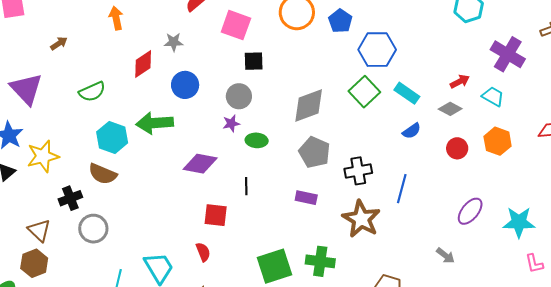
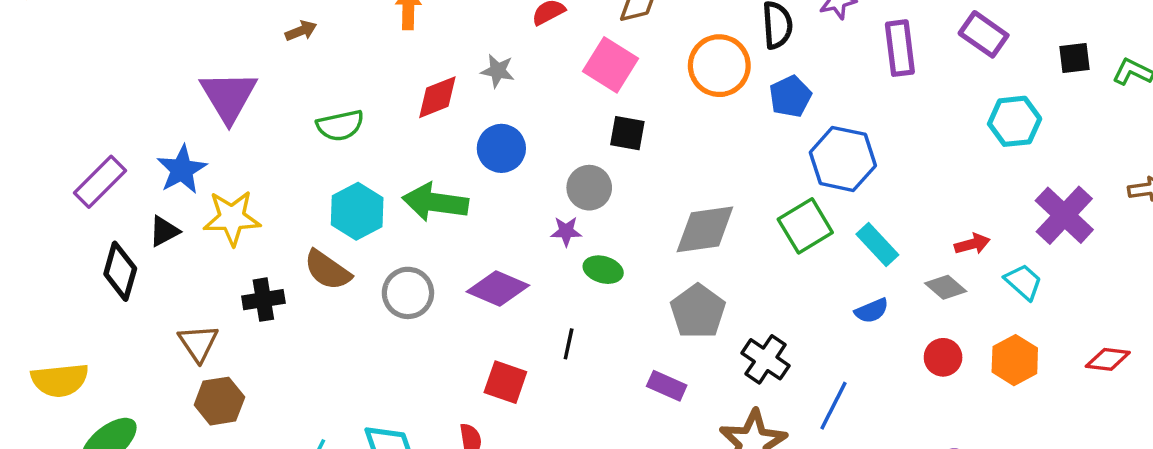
black cross: (358, 171) -> (766, 359), turned 32
gray circle: (93, 229) -> (408, 293), moved
brown hexagon: (34, 263) -> (219, 401), moved

